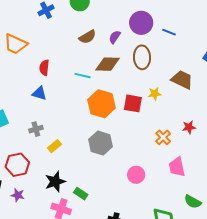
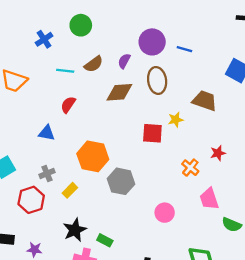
red semicircle: (44, 68) -> (68, 105), moved, turned 35
cyan line: (83, 76) -> (65, 71), moved
orange hexagon: (101, 104) -> (93, 156), moved
red hexagon: (17, 165) -> (31, 200), moved
green semicircle: (193, 202) -> (232, 225), moved

